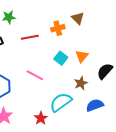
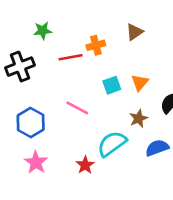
brown triangle: (78, 18) -> (134, 32), turned 40
orange cross: (58, 28) -> (96, 45), moved
cyan square: (61, 58) -> (112, 85), turned 32

